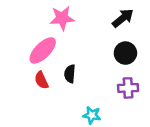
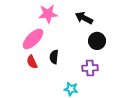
black arrow: (123, 18) -> (84, 18), moved, turned -114
purple cross: (128, 88) -> (90, 68), moved

